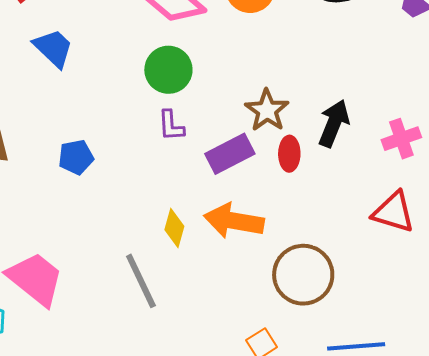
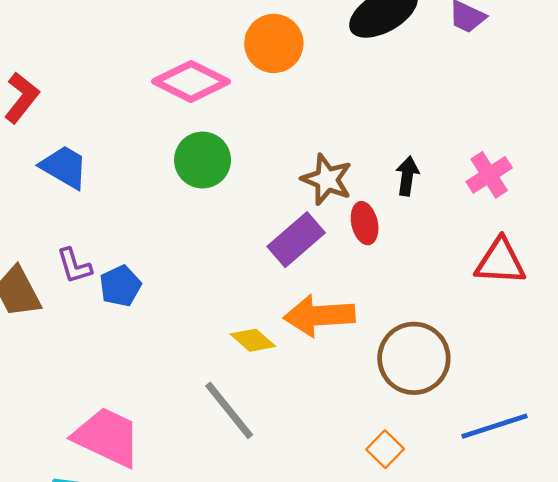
black arrow: (334, 123) -> (407, 176), size x0.7
purple L-shape: (171, 126) -> (74, 266), moved
yellow diamond: (174, 228) -> (253, 340), turned -51

